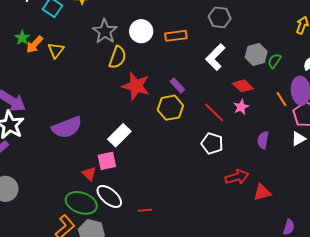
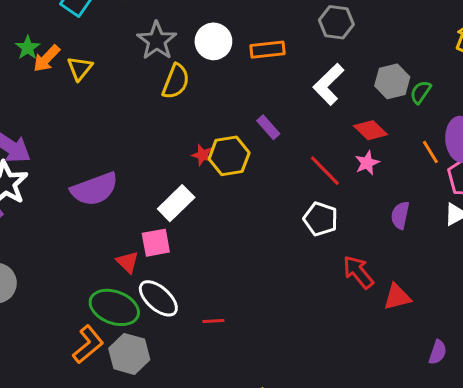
red star: (136, 86) -> (202, 155), moved, size x0.5
yellow hexagon: (170, 108) -> (229, 156), moved
red arrow: (237, 177) -> (358, 272), turned -115

